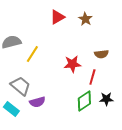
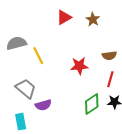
yellow line: (32, 54) -> (38, 56), turned -60
red line: (92, 77) -> (110, 79), moved
cyan rectangle: (11, 109) -> (21, 122), moved, turned 42

